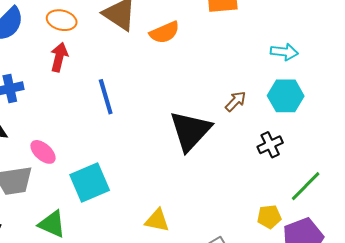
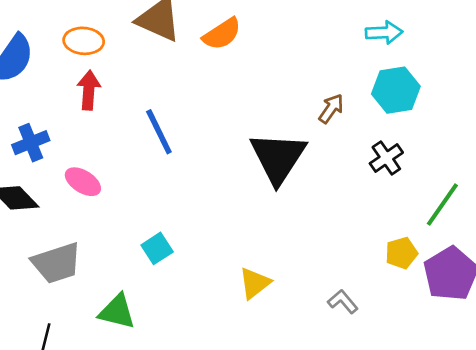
pink ellipse: (43, 152) -> (83, 182), moved
cyan square: (90, 183) -> (157, 248), size x0.6
yellow triangle: (157, 220) -> (255, 283), turned -40

